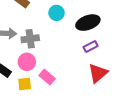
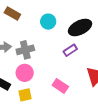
purple rectangle: (91, 47) -> (70, 50), moved
pink rectangle: (47, 77) -> (60, 86), moved

